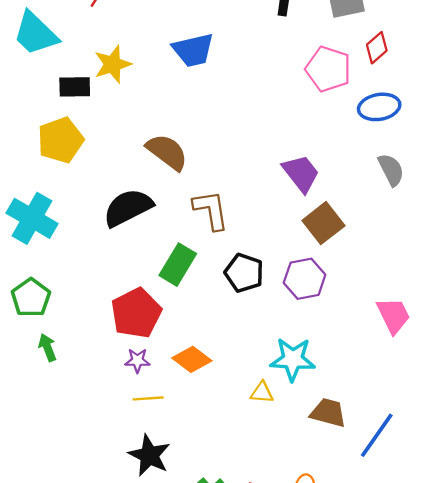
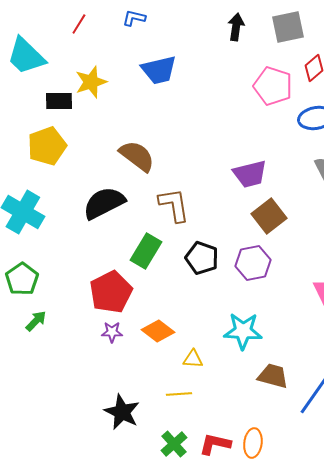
purple trapezoid: (301, 173) -> (250, 174), turned 114
green arrow: (47, 347) -> (36, 321), turned 65
yellow triangle: (262, 393) -> (193, 359), moved
yellow line: (148, 398) -> (179, 394), moved

